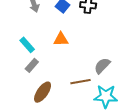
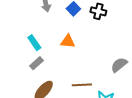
gray semicircle: (102, 66) -> (119, 65), moved

